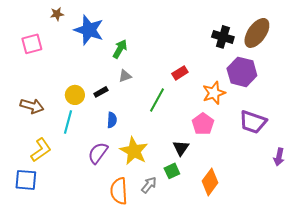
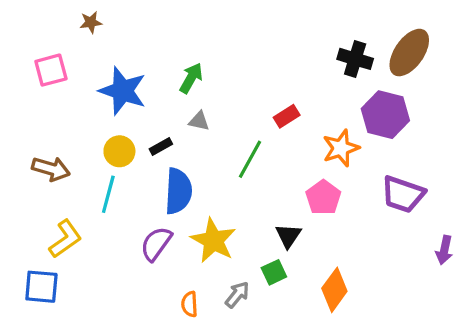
blue star: (89, 30) -> (123, 91), moved
gray triangle: (125, 76) -> (199, 121), turned 32
blue semicircle: (112, 120) -> (178, 191), size x1.8
orange semicircle: (119, 191) -> (190, 304), size x0.6

